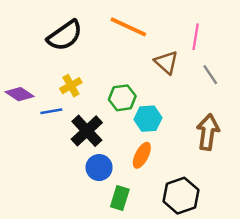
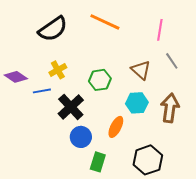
brown triangle: (166, 62) -> (141, 70), moved
cyan hexagon: (148, 119) -> (137, 103), moved

